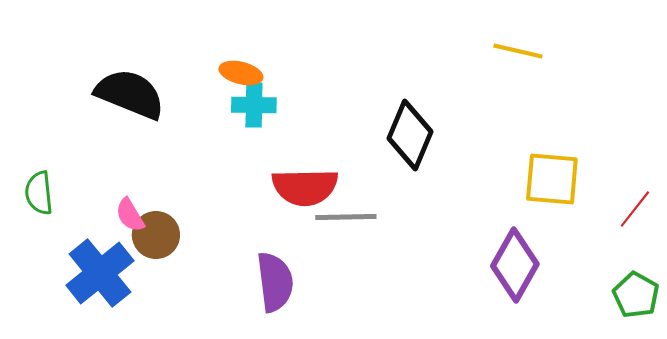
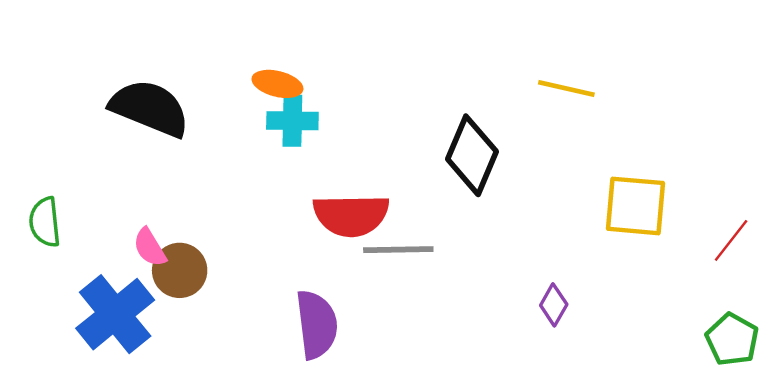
yellow line: (518, 51) -> (566, 89), moved
purple diamond: (515, 265) -> (554, 305), moved, size x0.5

